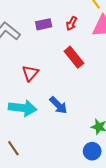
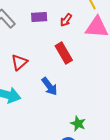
blue arrow: (58, 105) -> (49, 86), moved

